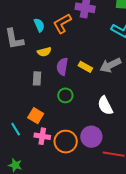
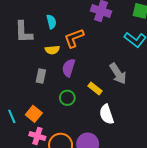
orange L-shape: (62, 23) -> (74, 38), moved
gray arrow: (110, 65) -> (118, 74), turned -105
yellow rectangle: (85, 67) -> (95, 88), moved
cyan line: (16, 129) -> (12, 116), moved

